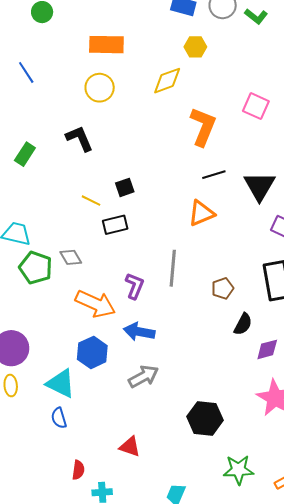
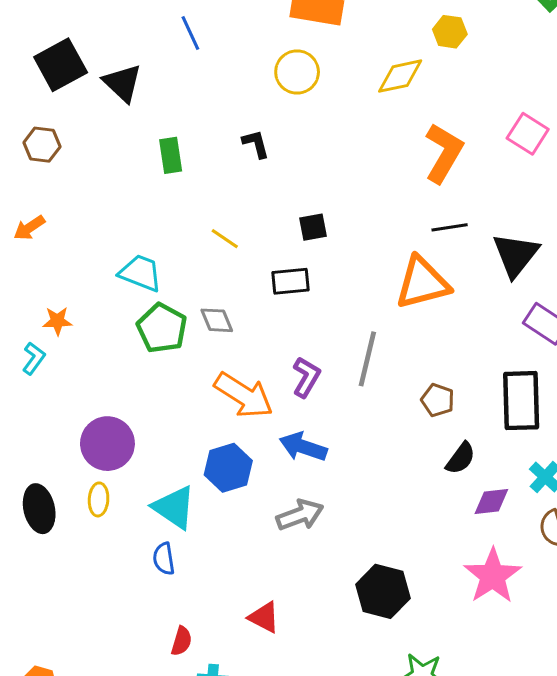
black L-shape: (79, 138) -> (256, 144), size x0.7
green rectangle: (25, 154) -> (171, 155), turned -50
yellow line: (91, 201) -> (225, 239), moved
orange triangle: (201, 213) -> (422, 283), size x1.4
brown pentagon: (223, 288) -> (438, 400), turned 30

